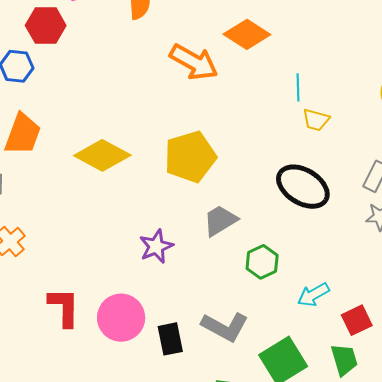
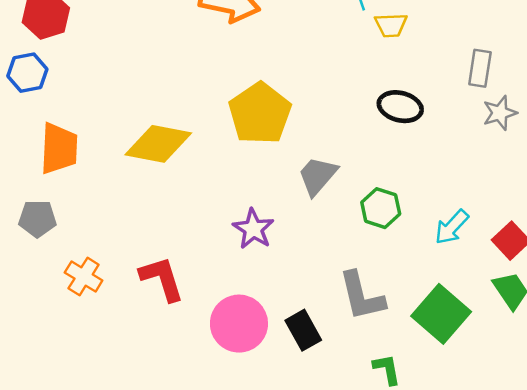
black ellipse: (303, 187) -> (400, 107), size x0.7
red L-shape: (64, 307) -> (162, 279), moved
gray L-shape: (225, 327) -> (362, 296), turned 66

